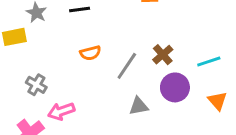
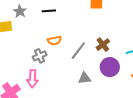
gray cross: (36, 85) -> (40, 56), moved, turned 32
pink arrow: (61, 111) -> (32, 79), turned -72

